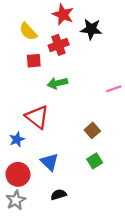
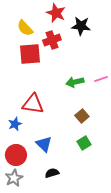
red square: (34, 61) -> (30, 54), size x1.6
green arrow: (57, 83) -> (75, 82), moved
red triangle: (37, 117) -> (33, 104), turned -30

